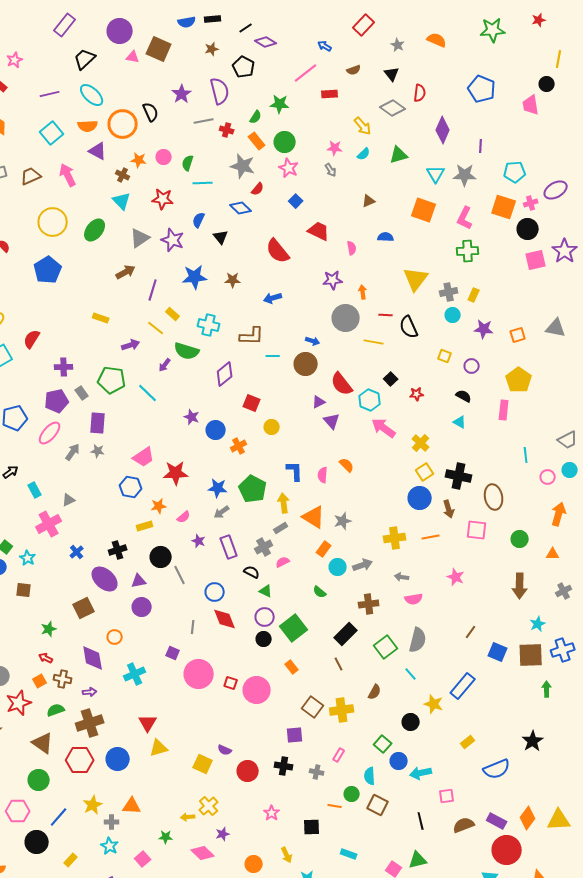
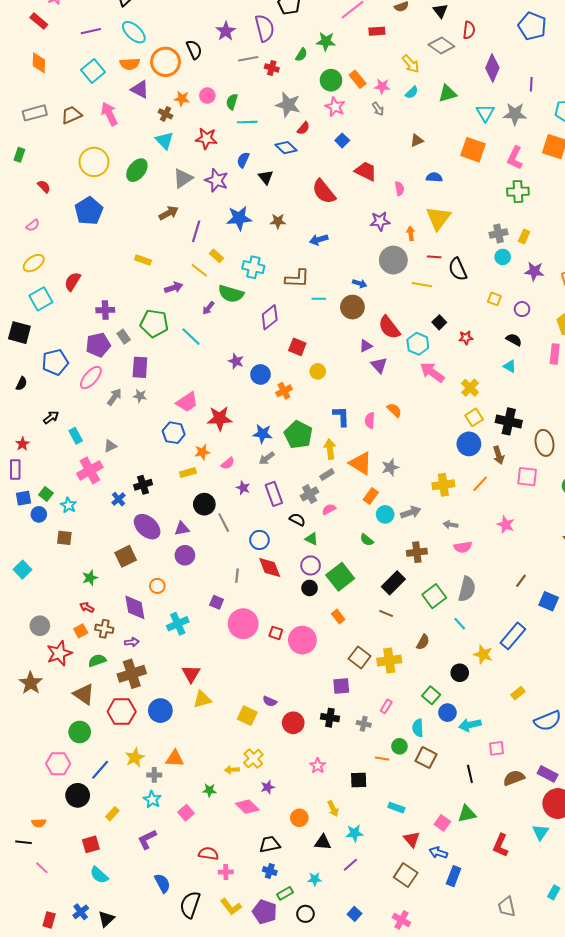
orange rectangle: (257, 141) -> (358, 79), moved
yellow triangle: (416, 279) -> (438, 218), moved
orange line: (431, 537) -> (480, 484), turned -36
black cross: (118, 550) -> (143, 485), moved
brown line: (339, 664) -> (386, 613), turned -40

